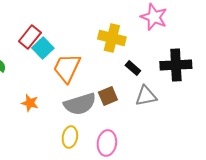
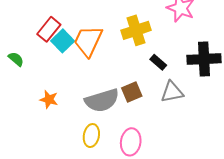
yellow cross: (112, 38) -> (136, 30), turned -32
orange trapezoid: (67, 68) -> (88, 41), moved

